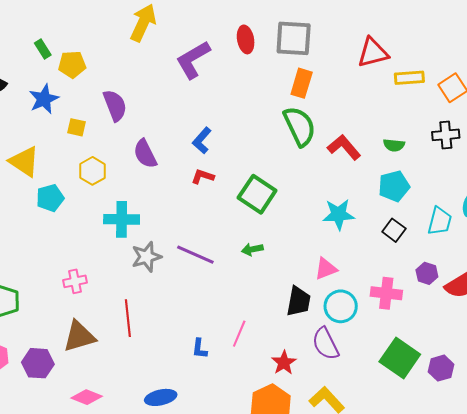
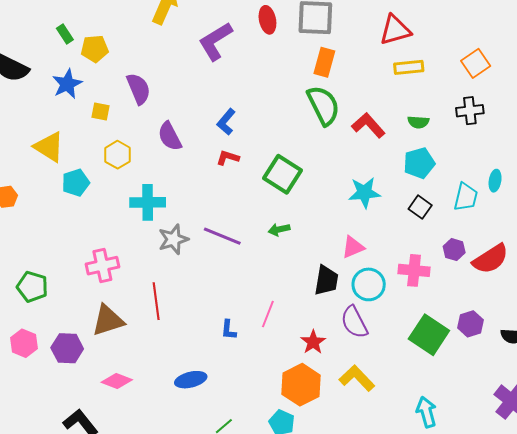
yellow rectangle: (409, 78) -> (409, 67), moved
pink cross: (75, 281) -> (102, 266), size x1.4
purple hexagon: (441, 368) -> (470, 324), moved

